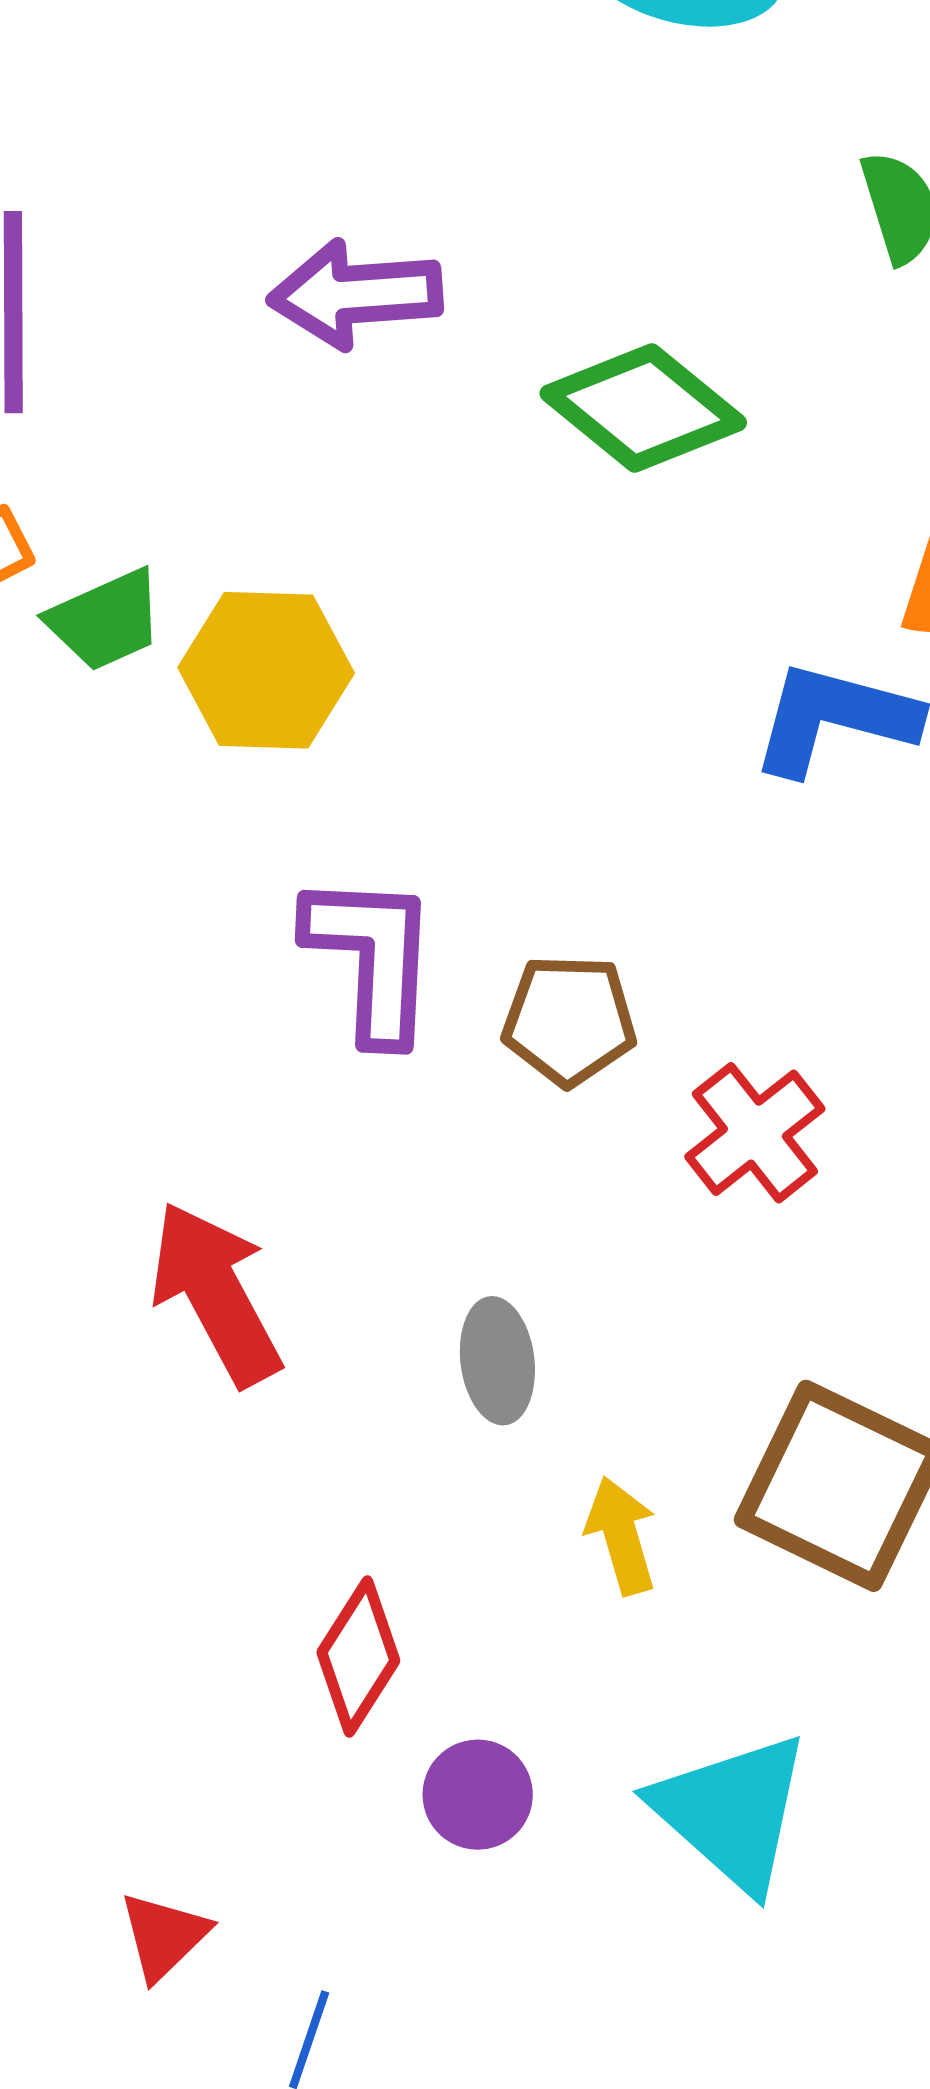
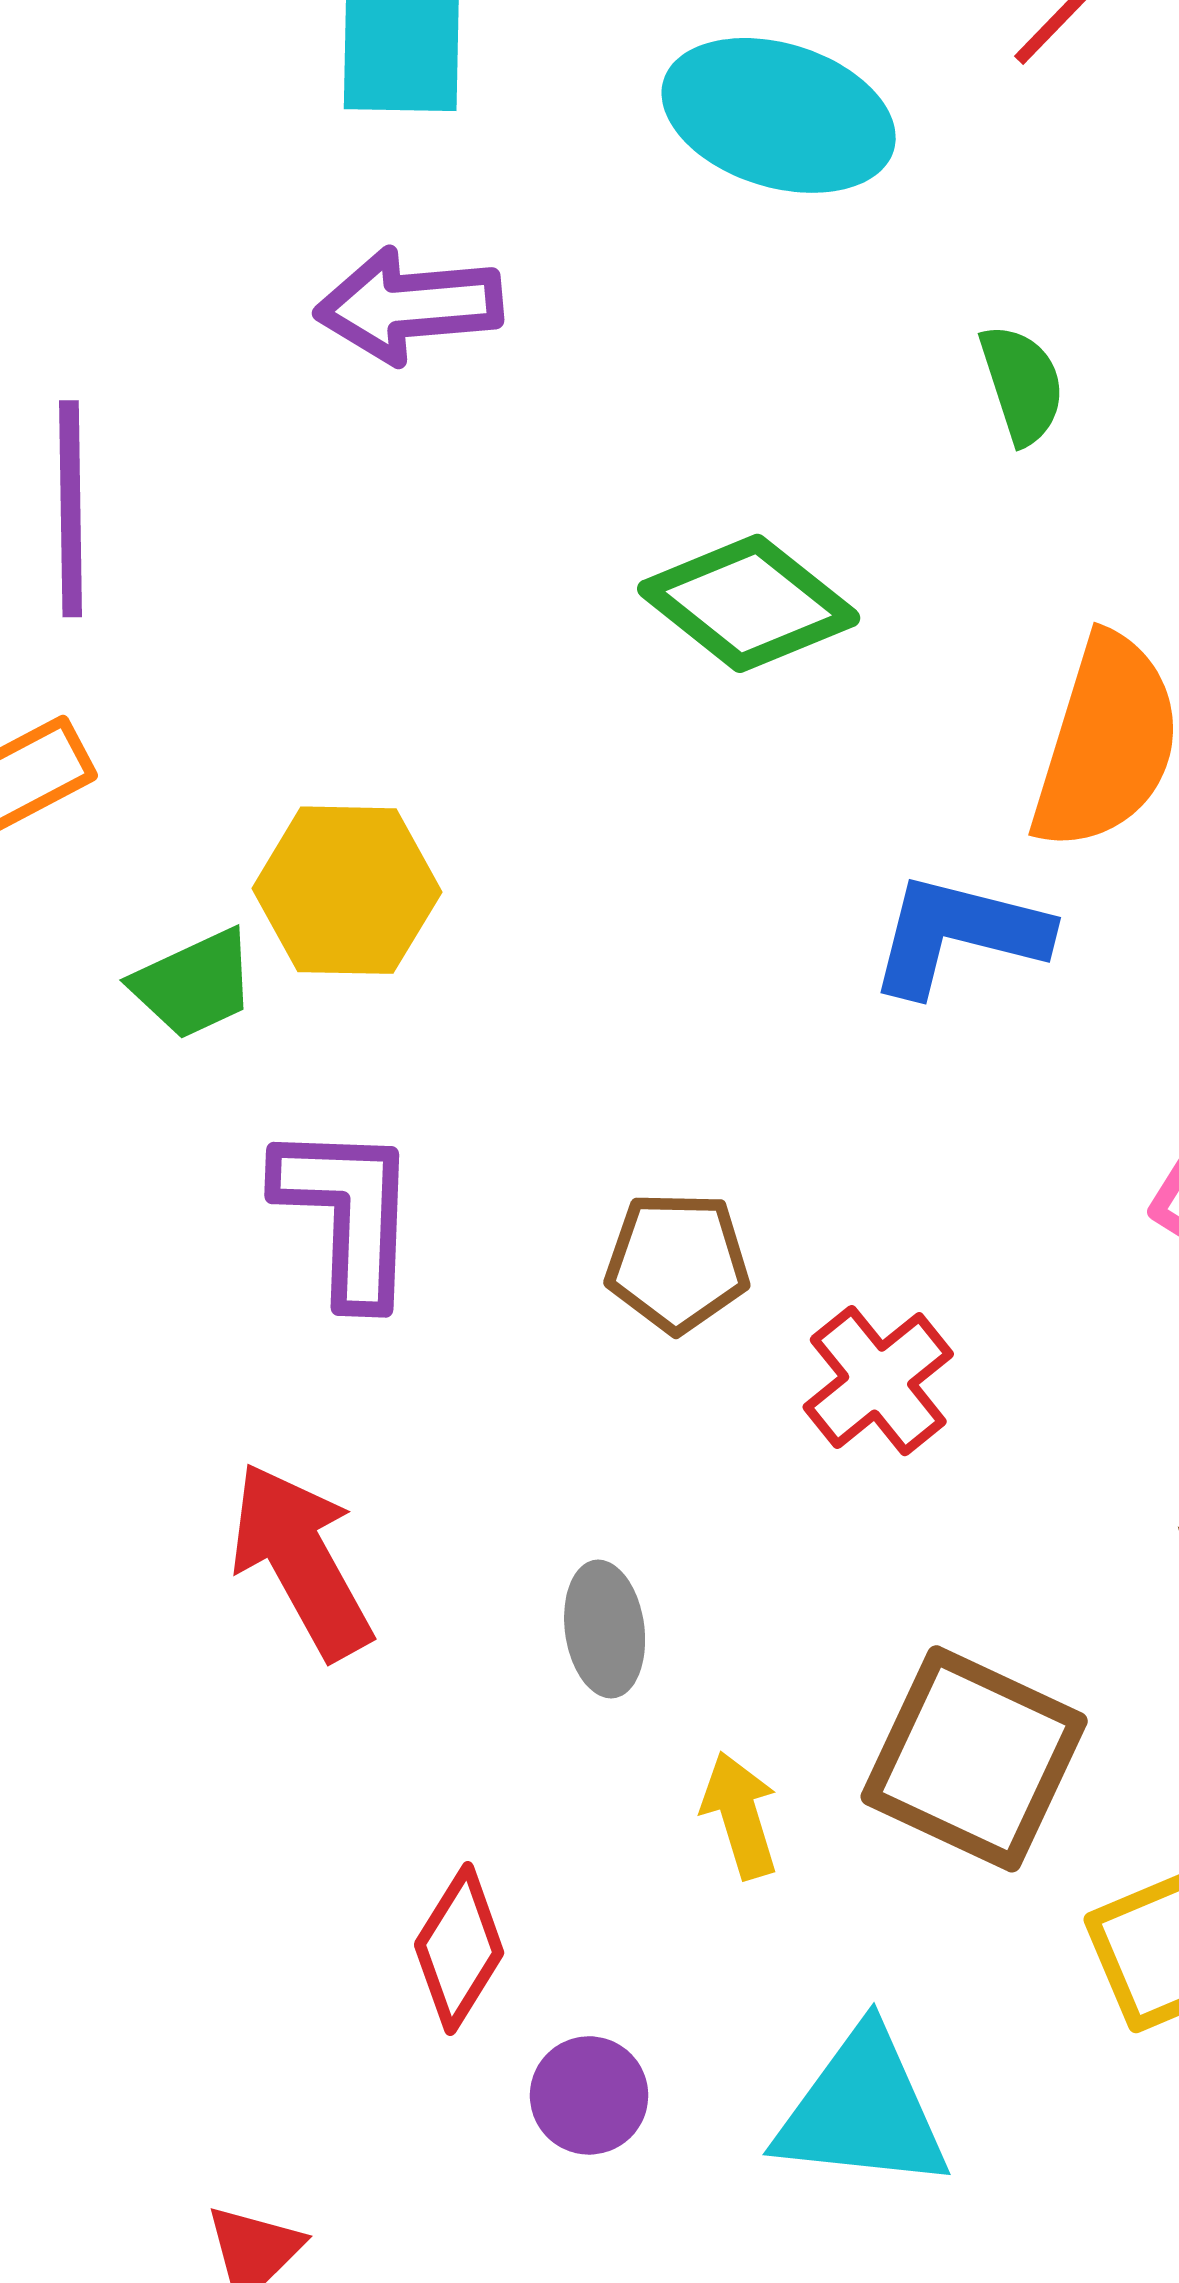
purple arrow: (356, 294) -> (409, 306), moved
green trapezoid: (106, 620) -> (194, 984), moved
purple L-shape: (372, 957) -> (347, 1213), moved
cyan triangle: (732, 1812) -> (862, 2111), turned -35

